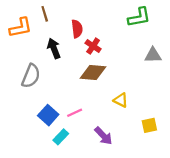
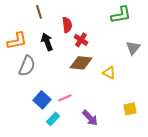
orange L-shape: (21, 28) -> (17, 41), moved
gray triangle: (153, 55) -> (133, 48), turned -49
yellow triangle: (121, 100) -> (109, 73), moved

